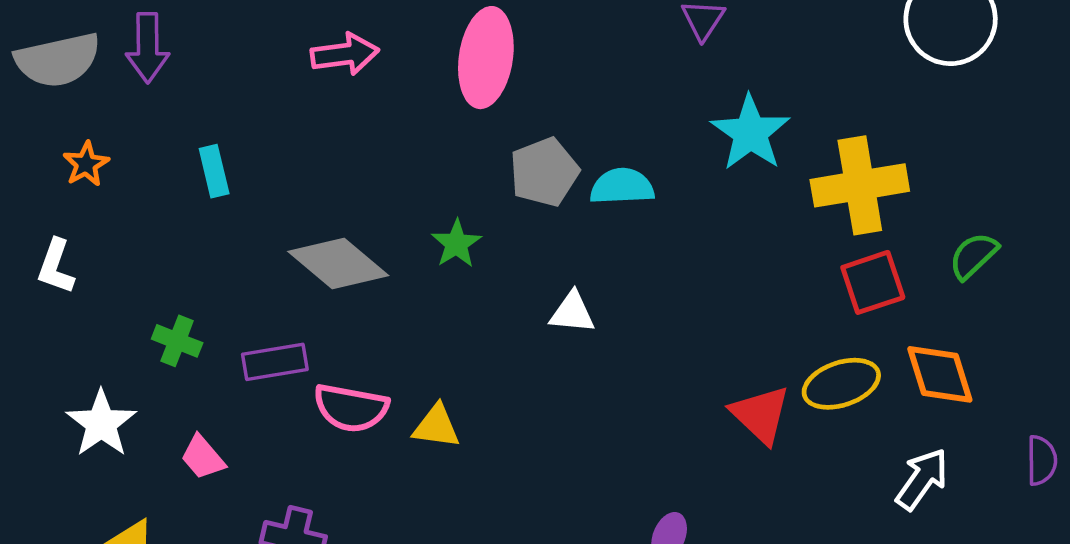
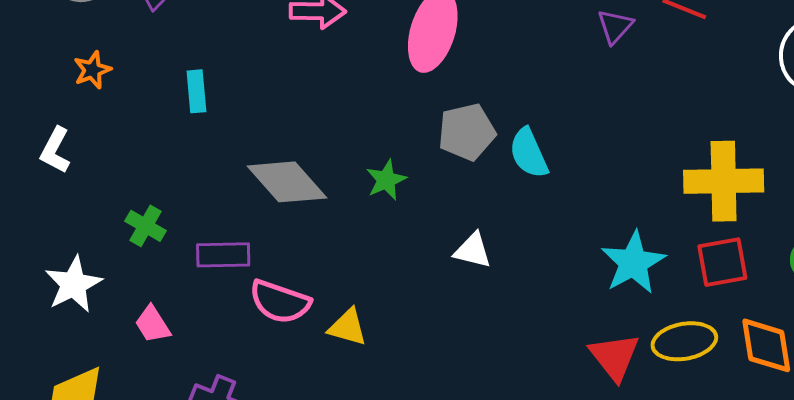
cyan star: (750, 133) -> (633, 263), moved
cyan semicircle: (622, 186) -> (529, 153), turned -120

